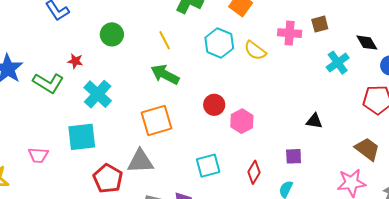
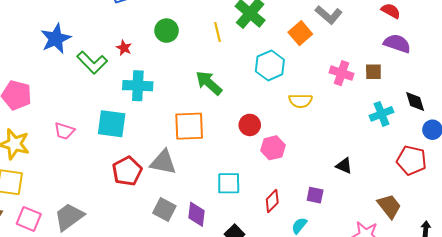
yellow line: (165, 40) -> (218, 32), moved
yellow semicircle: (255, 51) -> (300, 101), moved, turned -50
cyan cross: (98, 94) -> (138, 86), turned 36

